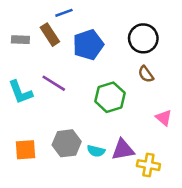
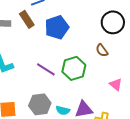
black circle: (143, 38) -> (113, 22), moved
purple line: (54, 83) -> (46, 69), moved

